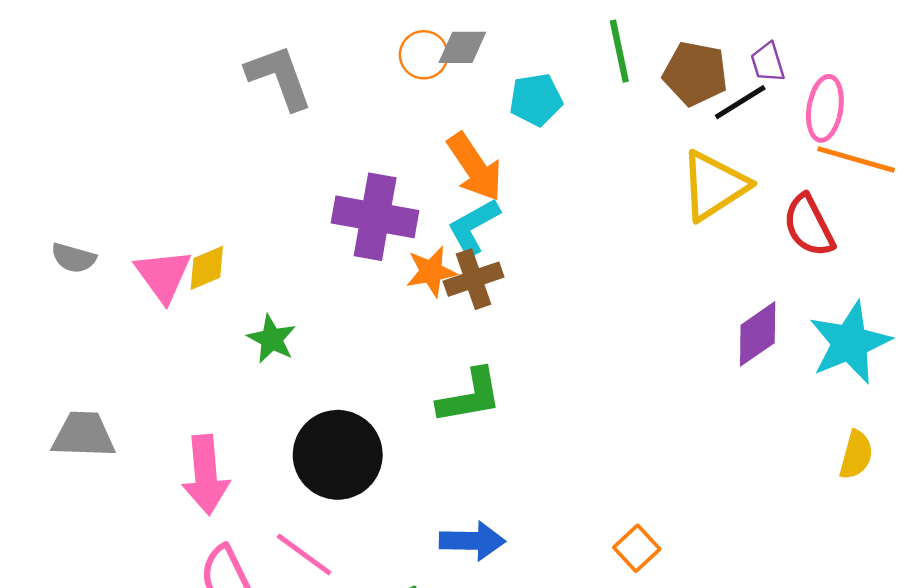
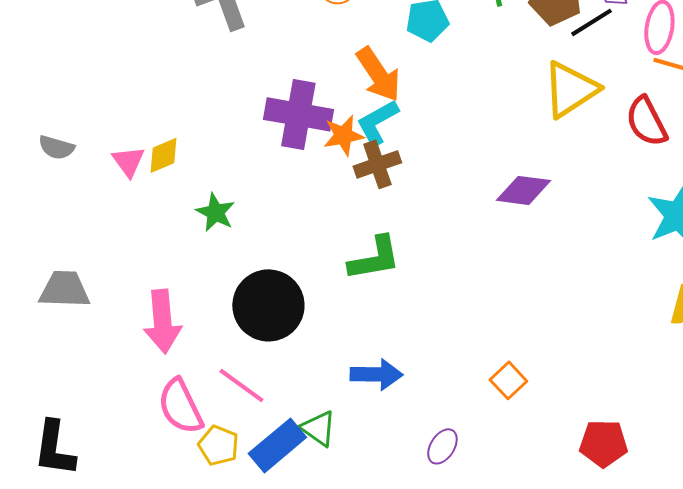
orange star: (431, 272) -> (343, 135), moved
pink triangle: (163, 275) -> (128, 161), size x0.7
purple diamond: (758, 334) -> (523, 190), moved, turned 42

